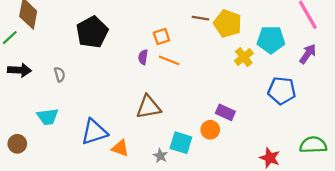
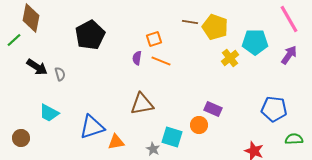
black arrow: (19, 70) -> (37, 67), moved, turned 30
blue pentagon: (282, 91) -> (274, 109), moved
cyan trapezoid: (48, 117) -> (49, 113), turned 35
green semicircle: (313, 145) -> (294, 139), size x0.7
orange triangle: (120, 148) -> (116, 142), turned -30

